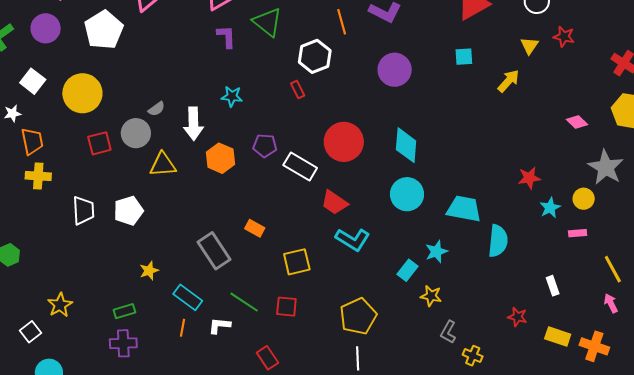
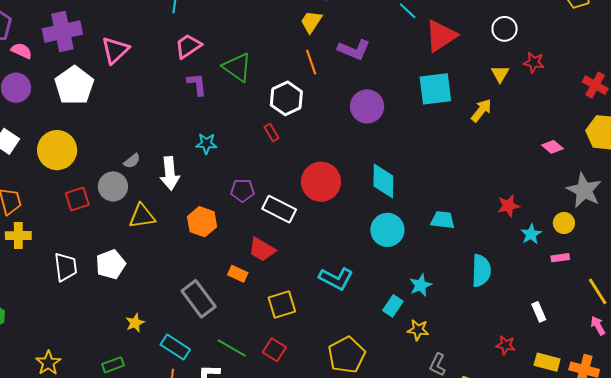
cyan square: (464, 57) -> (435, 89), size x1.8
orange hexagon: (221, 158) -> (202, 222), moved
red trapezoid: (334, 203) -> (262, 250), moved
cyan trapezoid: (464, 209) -> (443, 220), moved, size x0.7
red square: (286, 307) -> (274, 350), turned 30

